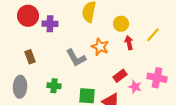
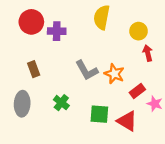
orange star: (100, 47) -> (114, 74), moved
green cross: (54, 86) -> (61, 103), turned 32

